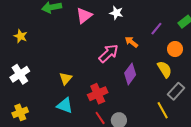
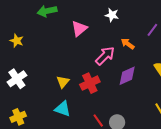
pink triangle: (84, 16) -> (79, 29), moved
purple diamond: (130, 74) -> (127, 76), turned 30
red cross: (98, 94) -> (90, 83), moved

